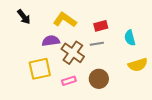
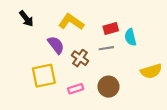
cyan semicircle: (130, 38) -> (130, 37), moved
purple semicircle: (51, 41) -> (56, 45), turned 60
brown cross: (73, 53) -> (80, 58), size x0.7

